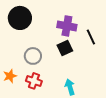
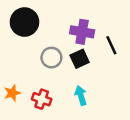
gray circle: (33, 56) -> (51, 58), moved
cyan arrow: (70, 87) -> (81, 95), moved

